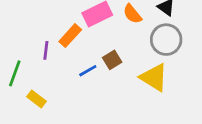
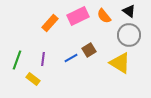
orange rectangle: (70, 36) -> (50, 23), moved
purple line: (46, 50) -> (43, 59), moved

